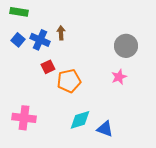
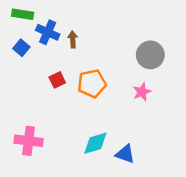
blue cross: (40, 40) -> (48, 32), moved
orange pentagon: (69, 81) -> (92, 84), moved

